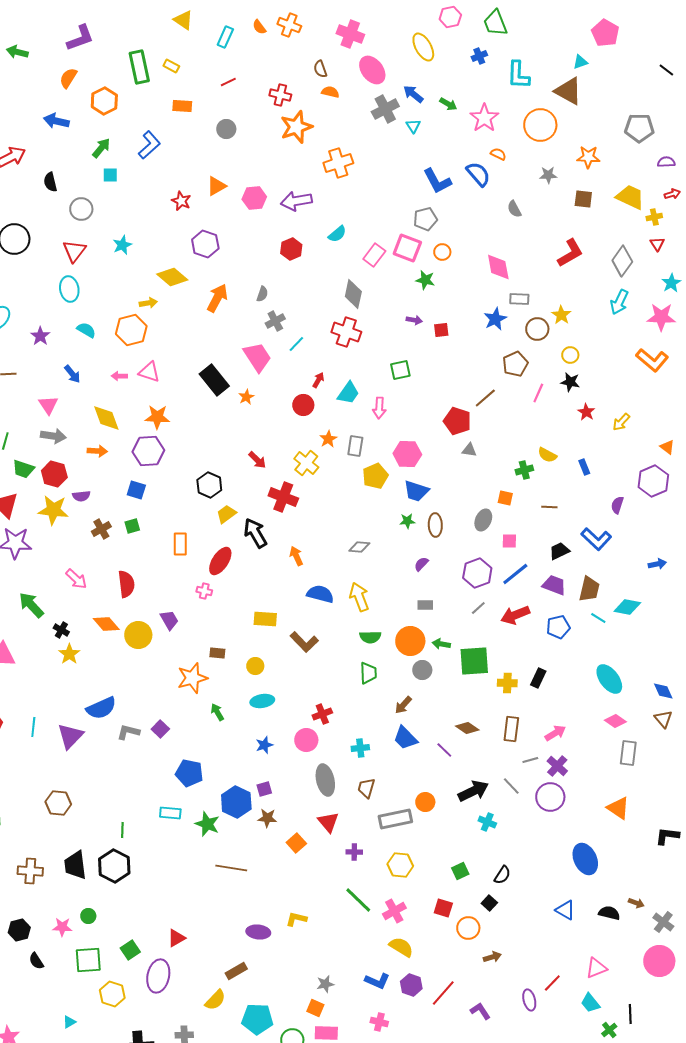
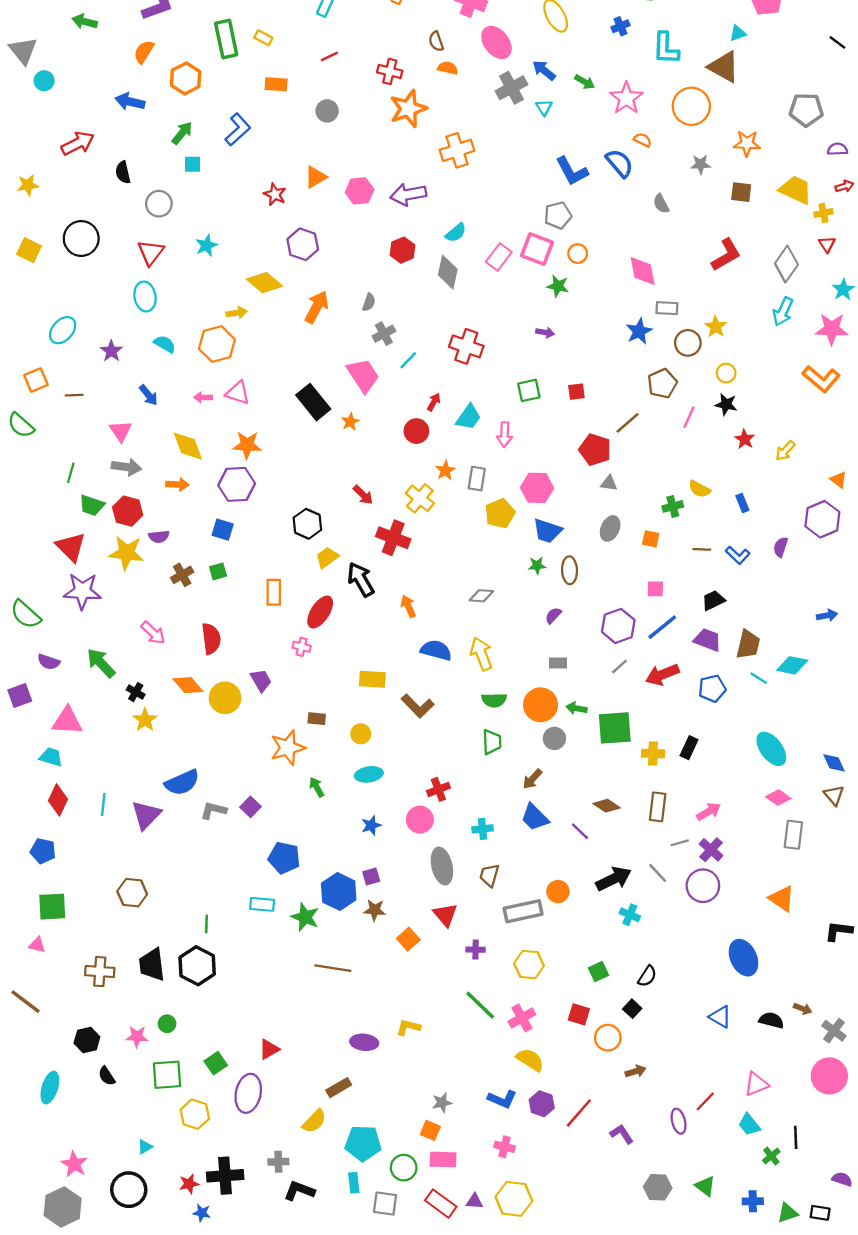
gray diamond: (353, 294) -> (448, 272), moved
red square: (441, 330) -> (576, 392), moved
gray ellipse: (483, 520) -> (610, 528), moved
blue L-shape: (596, 539) -> (738, 555), moved, size x0.7

